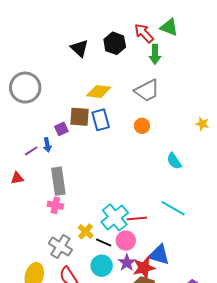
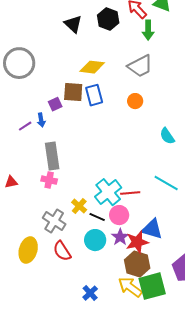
red triangle: (17, 178) -> (11, 182), moved

